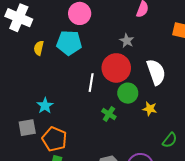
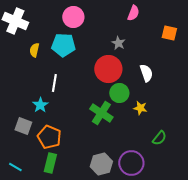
white semicircle: (156, 72) -> (146, 73), size x0.7
white line: (91, 83) -> (54, 83), moved
green cross: (109, 114) -> (101, 113), size x1.6
gray square: (27, 128) -> (23, 126), turned 30

